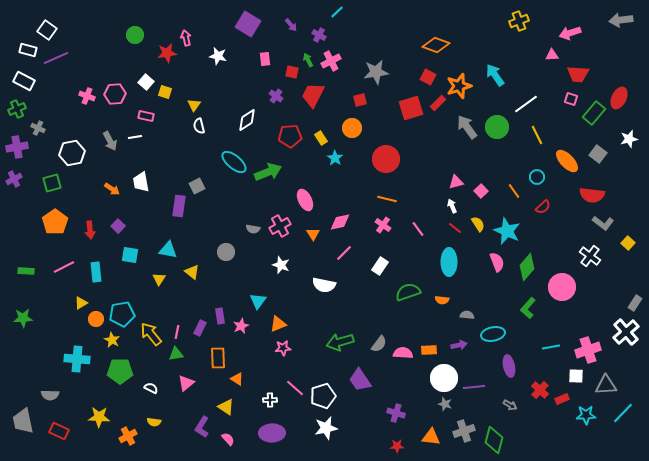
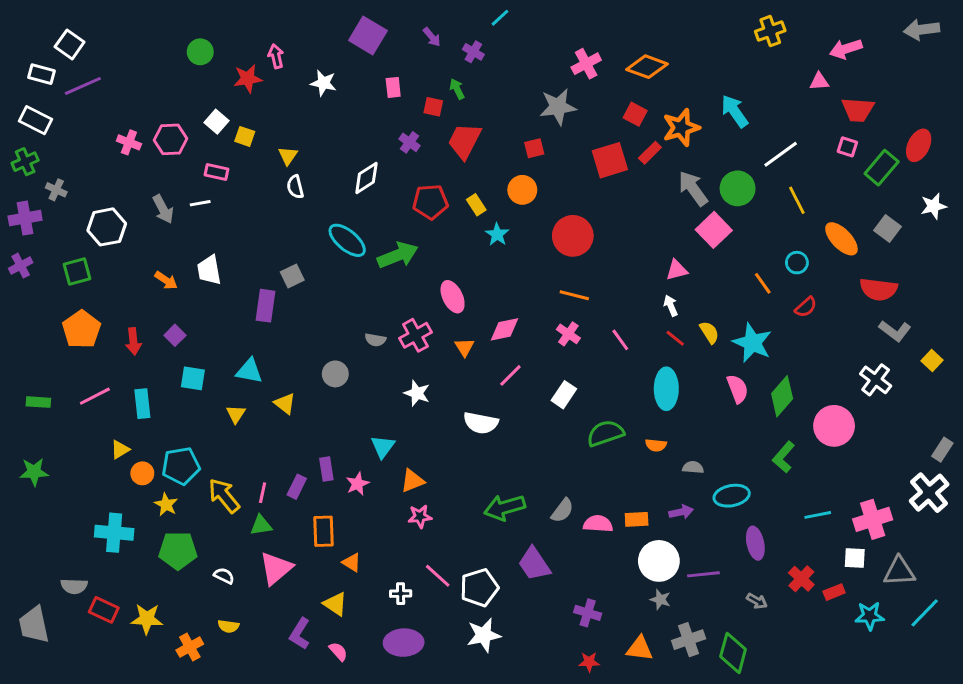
pink cross: (331, 61) -> (586, 64), moved
pink square: (481, 191) -> (714, 230), moved, size x1.6
pink triangle: (186, 383) -> (276, 568), size x1.4
red rectangle: (59, 431) -> (104, 610), moved

